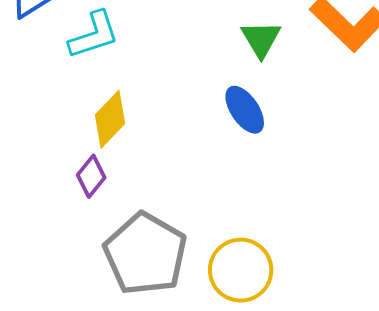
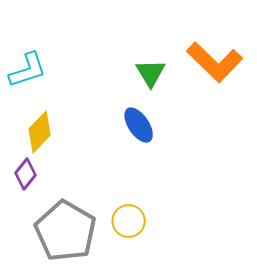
yellow circle: (241, 270) -> (129, 221), moved, size x0.7

